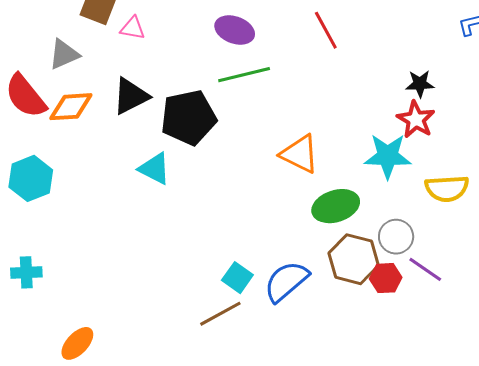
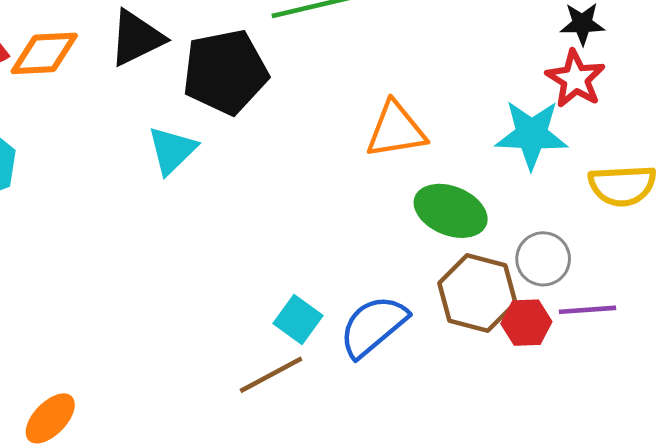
orange triangle: (300, 154) -> (396, 130), turned -36
cyan triangle: (155, 169) -> (172, 150), turned 48
green ellipse: (336, 206) -> (451, 211), turned 39
purple line: (425, 269) -> (588, 310), turned -39

